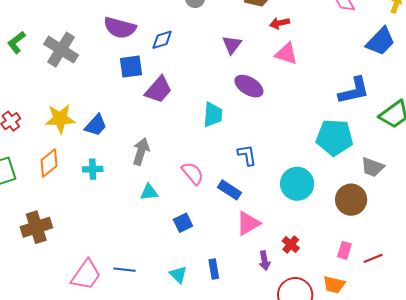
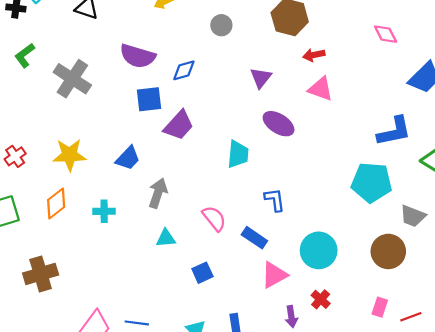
green L-shape: (16, 42) -> (25, 55), moved
blue trapezoid: (96, 125) -> (128, 158), moved
cyan circle: (297, 184) -> (319, 250), moved

